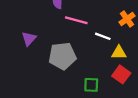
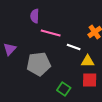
red square: (121, 74) -> (90, 80), turned -35
green square: (91, 85) -> (64, 89), turned 32

